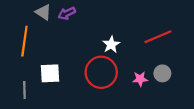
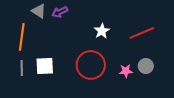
white star: (111, 44) -> (102, 31), moved
gray line: (24, 90) -> (22, 68), moved

